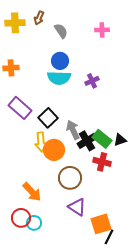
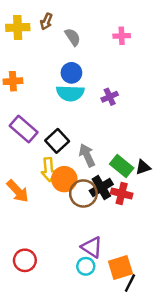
black cross: (87, 141) -> (101, 187), moved
brown circle: (70, 178) -> (83, 193), moved
orange arrow: (32, 192) -> (18, 191), moved
cyan circle: (34, 223) -> (86, 266), moved

